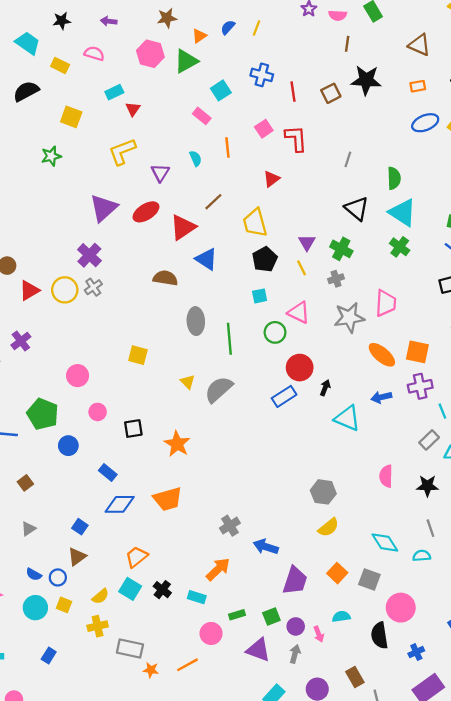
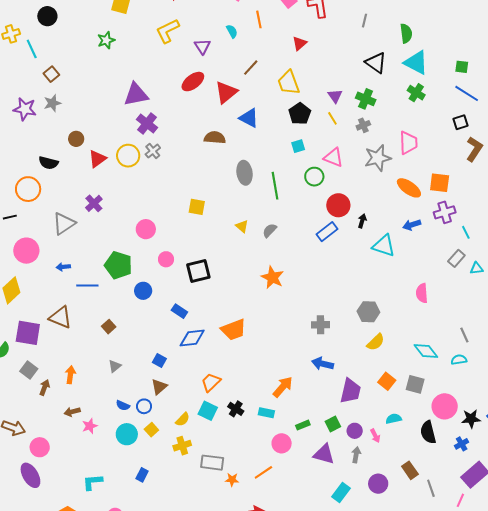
purple triangle: (104, 208) -> (136, 94), moved, turned 36
gray semicircle: (219, 389) -> (270, 230), size x0.6
black square: (133, 429) -> (198, 271), size x1.4
orange star: (177, 444) -> (272, 277), moved
black star: (427, 486) -> (471, 419), moved
gray cross: (230, 526) -> (321, 325), moved, turned 36
yellow square: (64, 605) -> (151, 430), turned 32

